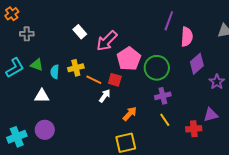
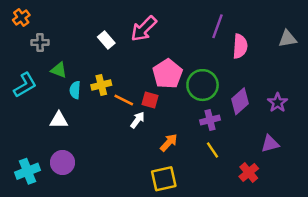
pink arrow: (107, 41) -> (144, 29), moved
purple diamond: (197, 64) -> (240, 101), moved
green triangle: (37, 65) -> (59, 70), moved
red cross: (194, 129) -> (249, 172), moved, turned -35

